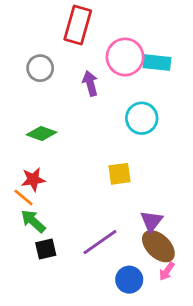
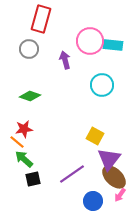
red rectangle: (78, 25) -> (41, 19), moved
yellow square: (119, 174) -> (95, 136), moved, turned 36
purple triangle: (151, 221) -> (109, 159), size x1.4

